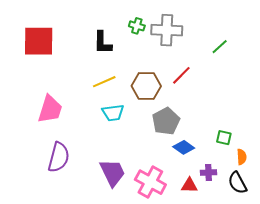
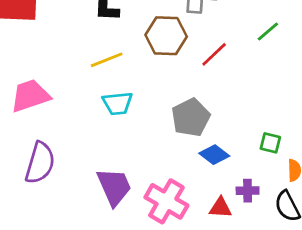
green line: (220, 47) -> (268, 32), moved
brown hexagon: (146, 86) -> (166, 36), moved
pink trapezoid: (50, 109) -> (30, 96), turned -128

